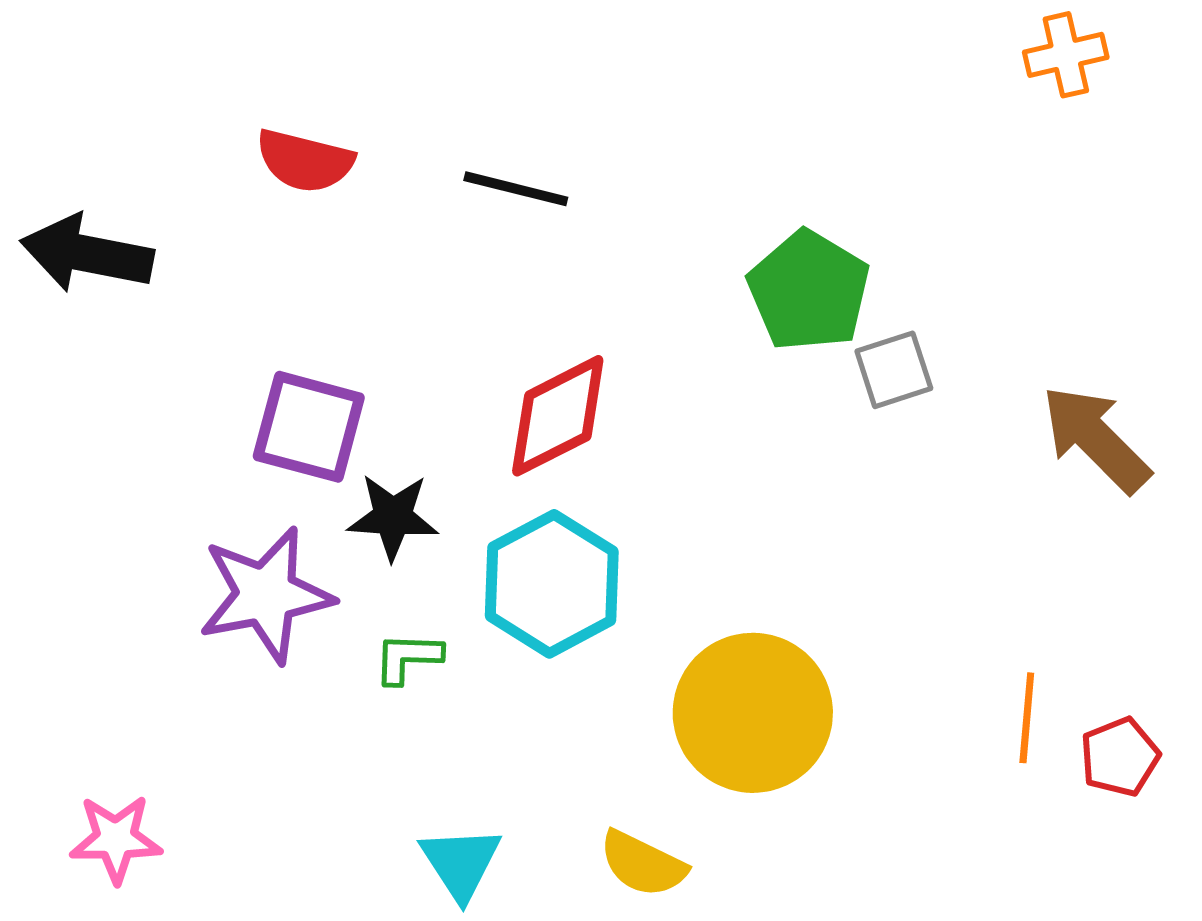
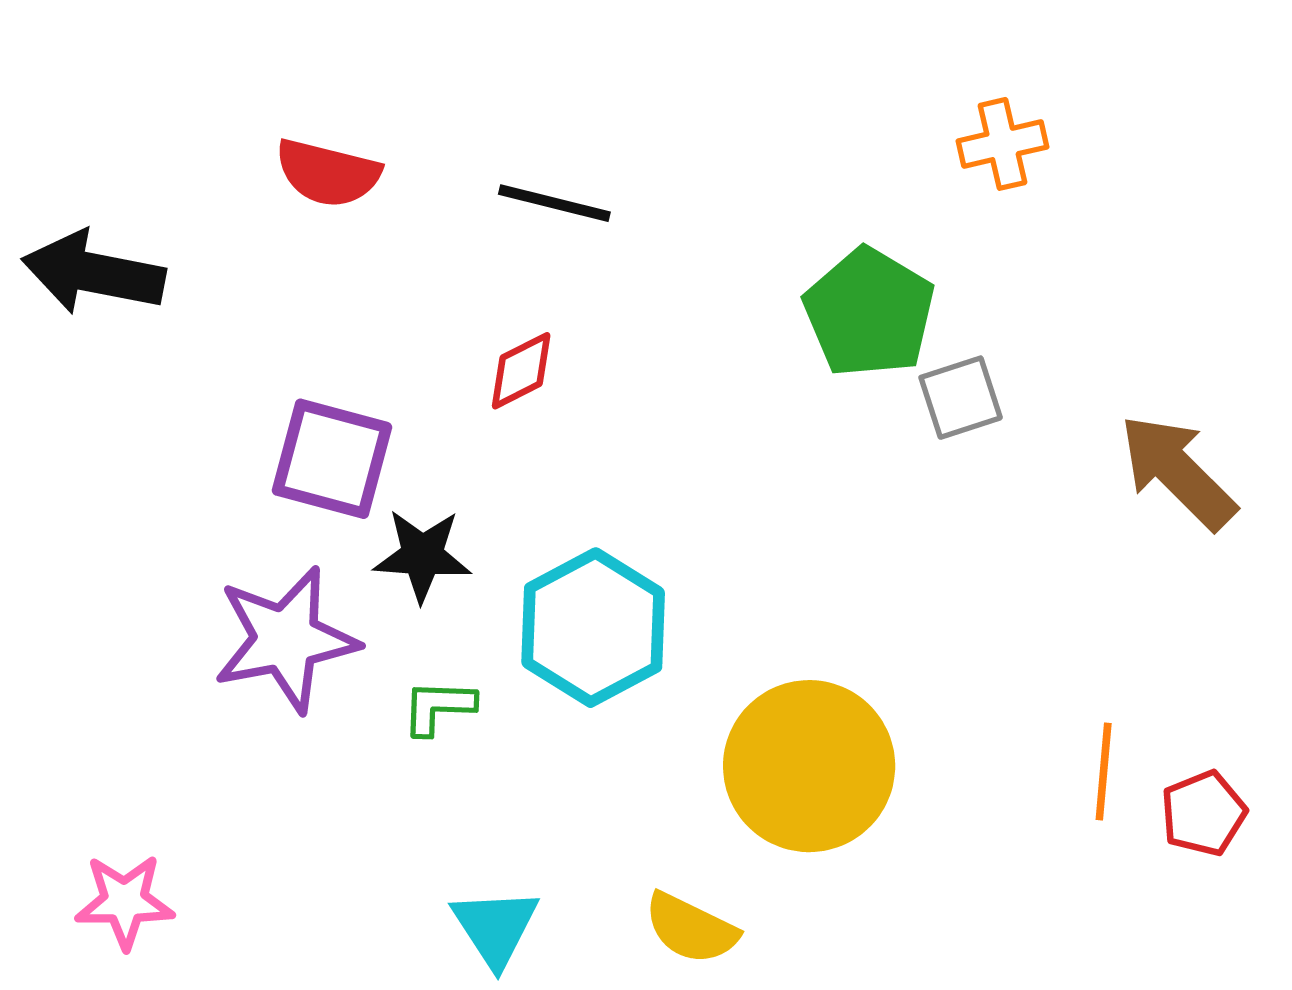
orange cross: (1066, 55) -> (1003, 144), moved
red diamond: (558, 416) -> (521, 371), moved, size x0.6

